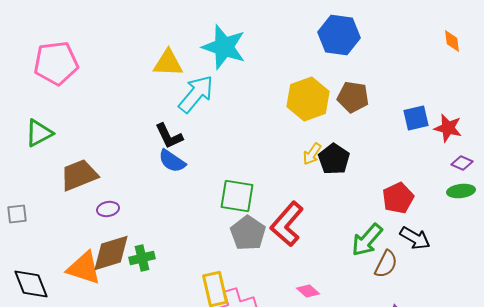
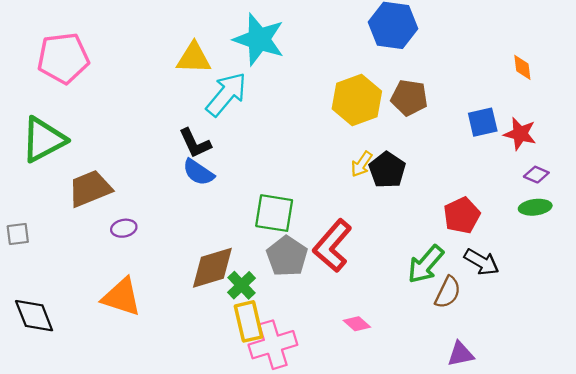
orange diamond: (452, 41) -> (522, 67), moved
green triangle: (39, 133) -> (43, 140), size x1.4
brown diamond: (111, 253) -> (212, 268), moved
green cross: (142, 258) -> (242, 285), moved, turned -30
orange triangle: (84, 268) -> (121, 297), moved

